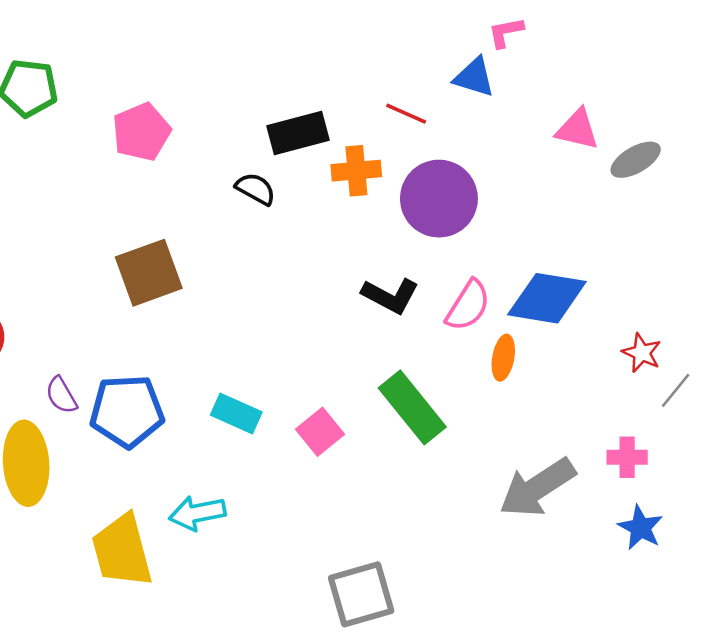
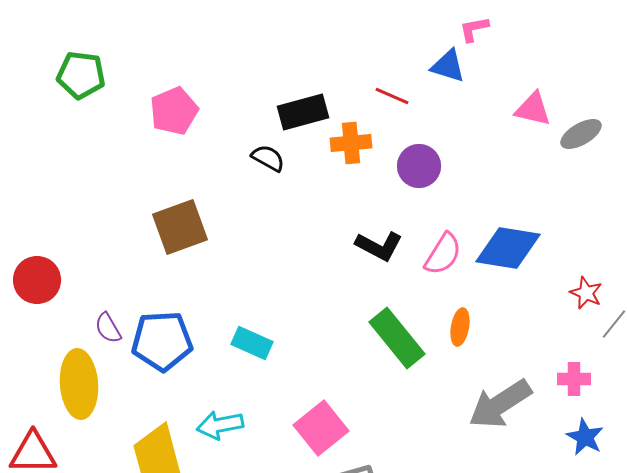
purple circle: (439, 199) -> (419, 166), size x0.7
orange ellipse: (503, 358) -> (460, 327), moved
pink square: (320, 432) -> (321, 428), moved, size x1.4

